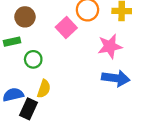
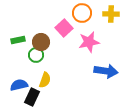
brown circle: (25, 17) -> (41, 42), moved
pink star: (110, 46) -> (89, 42), moved

